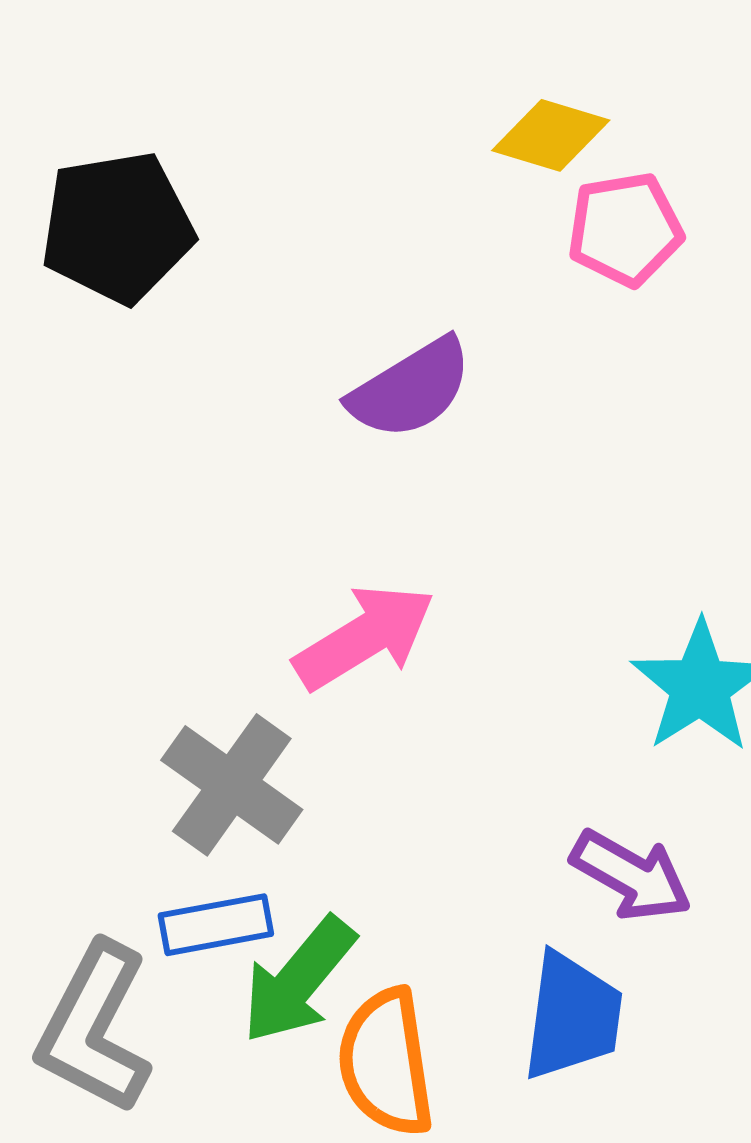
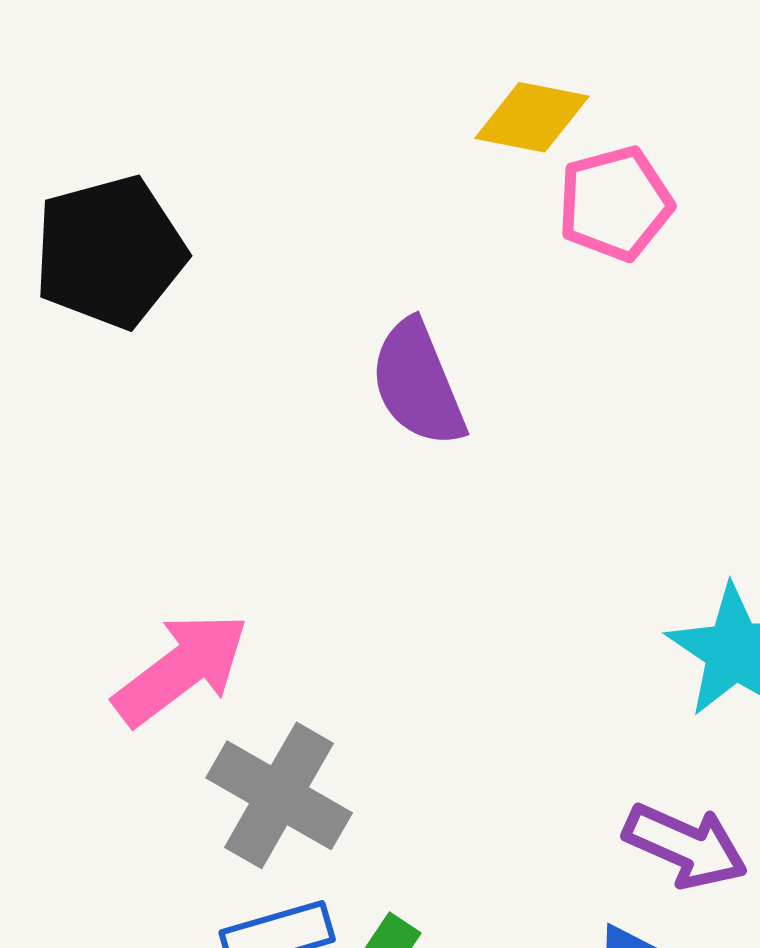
purple semicircle: (411, 389) -> (418, 383), turned 105
pink arrow: (364, 637) -> (181, 669), moved

